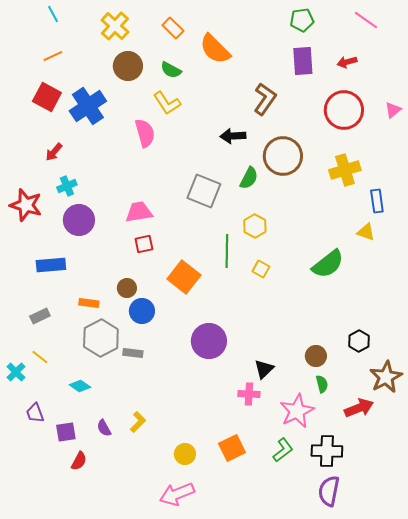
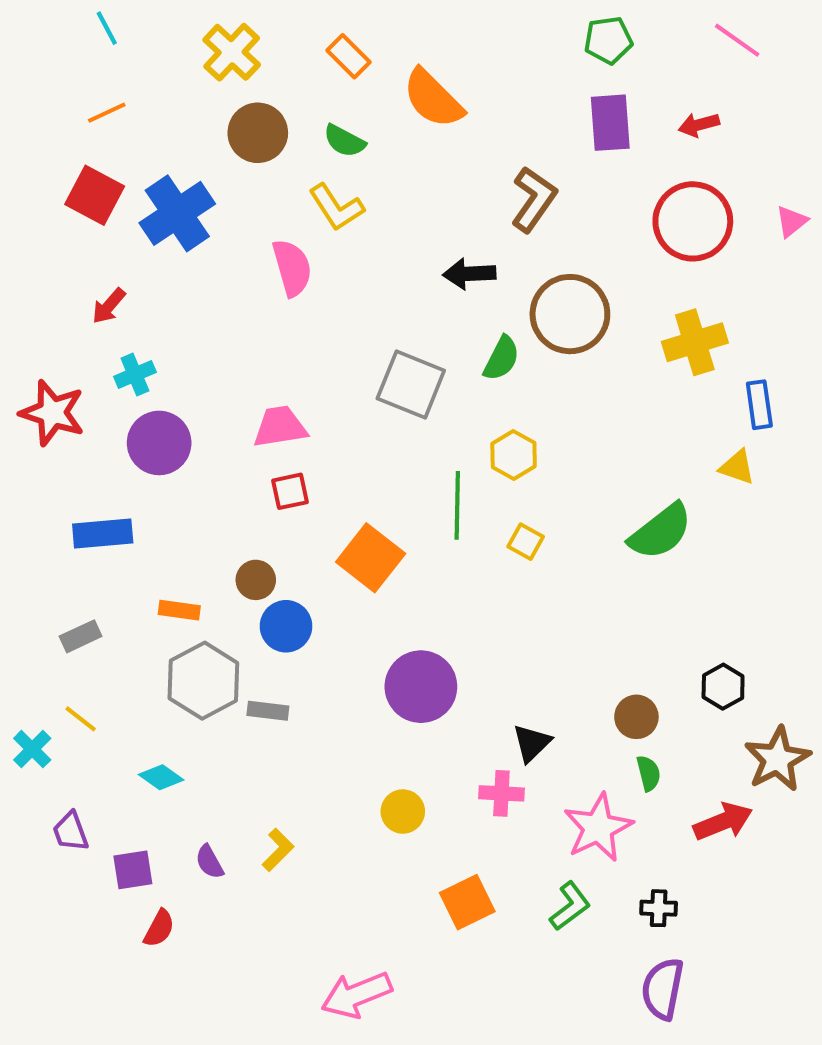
black cross: (327, 451) -> (659, 908), size x0.6
yellow circle: (185, 454) -> (403, 812), moved

